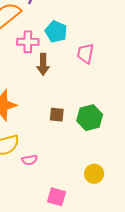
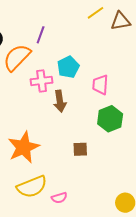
cyan pentagon: (56, 32) -> (68, 67), turned 30
green hexagon: (90, 118) -> (110, 119), moved

